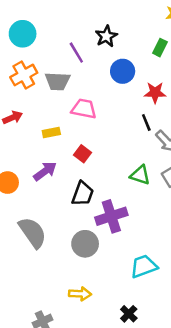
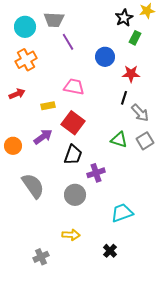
black star: (106, 36) -> (124, 18), moved
gray trapezoid: (58, 81) -> (54, 20), moved
black line: (146, 123) -> (124, 98), turned 40
red square: (83, 154) -> (73, 123), size x1.6
purple cross: (111, 216) -> (96, 173), size x0.7

